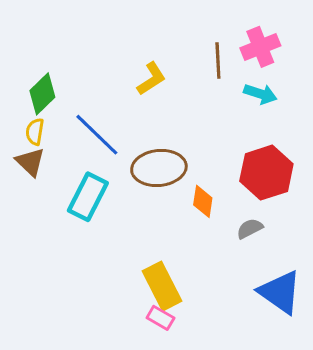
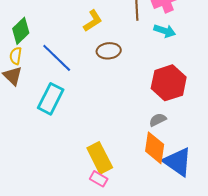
brown ellipse: (159, 168) -> (109, 51), moved, size x0.7
orange diamond: (203, 201) -> (155, 148), moved, size x1.5

